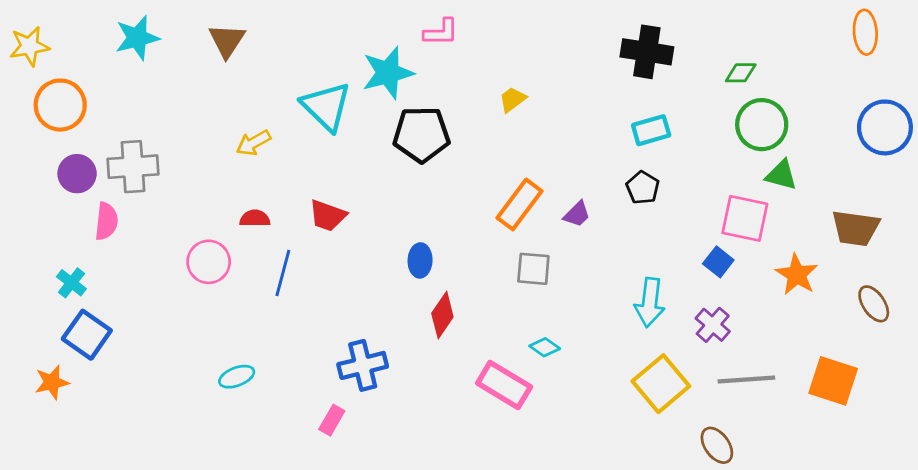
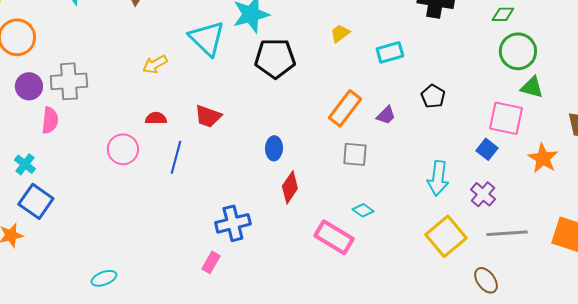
cyan rectangle: (651, 130) -> (390, 52), moved
cyan ellipse: (237, 377) -> (104, 278), moved

